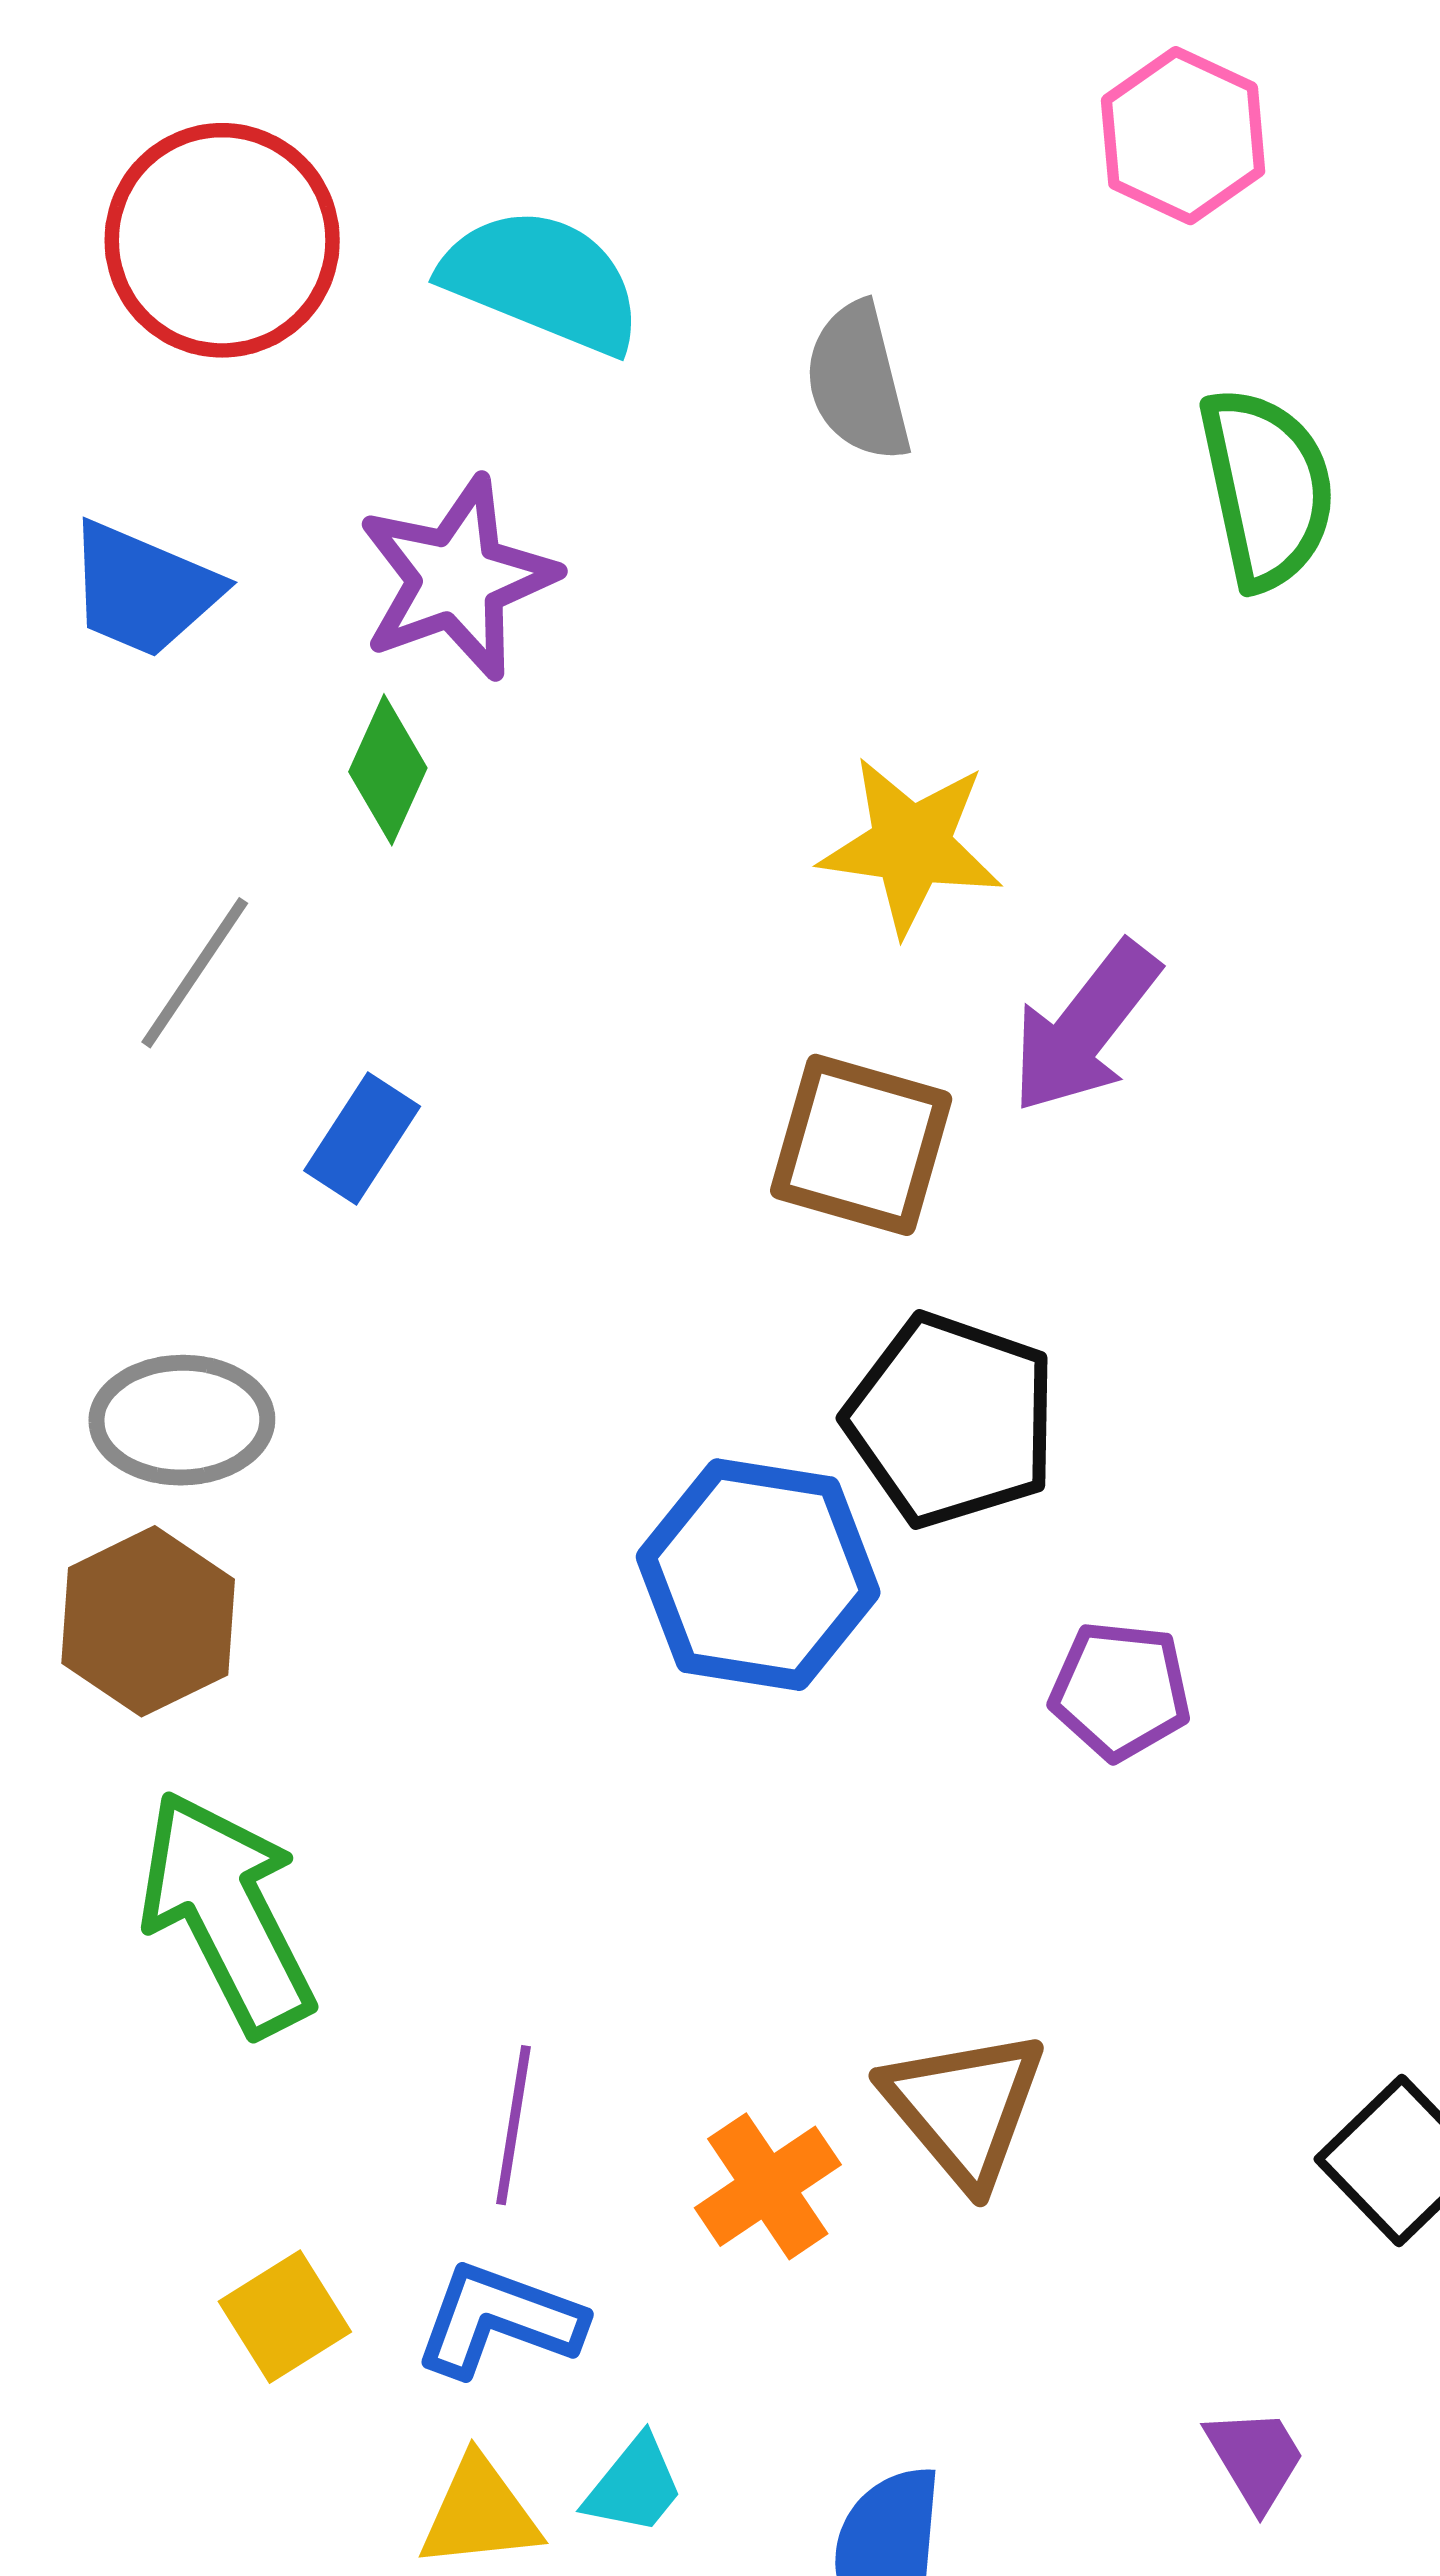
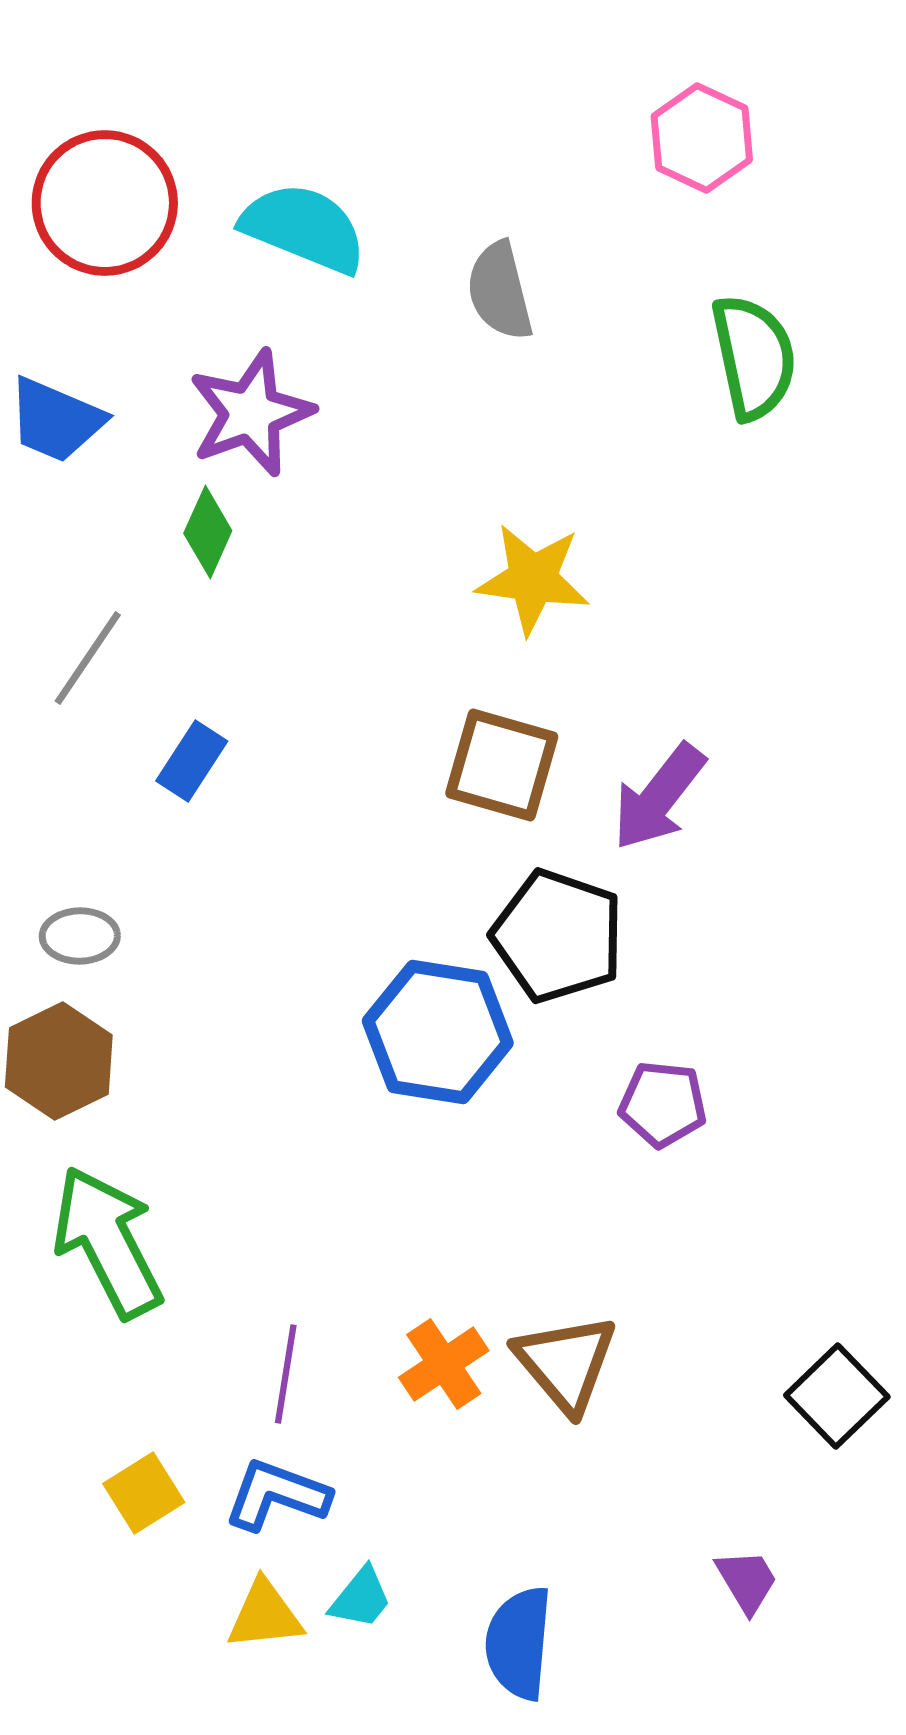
purple arrow: (1085, 1027) -> (659, 797), moved
gray ellipse: (182, 1420) -> (80, 936), size x0.7
orange cross: (768, 2186) -> (444, 1364), moved

